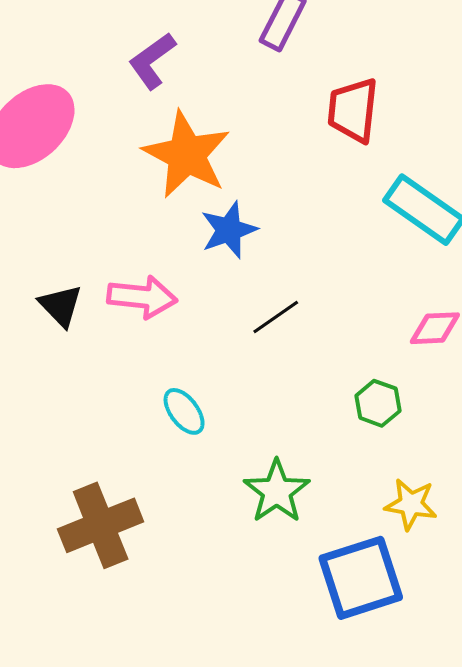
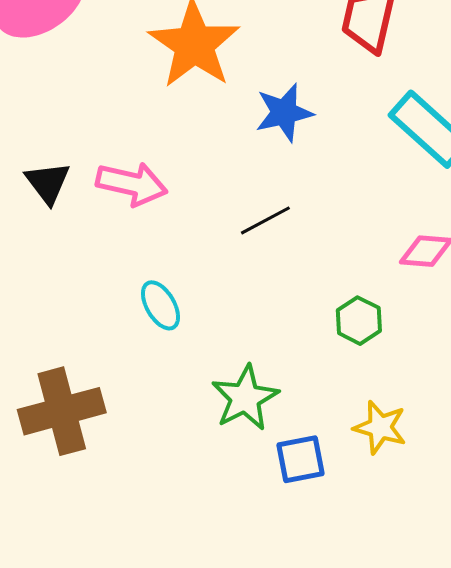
blue star: (229, 230) -> (284, 113), moved
blue square: (361, 578) -> (300, 459), moved, size x0.6

